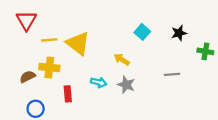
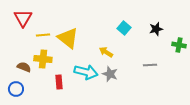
brown semicircle: (28, 77) -> (24, 67), turned 48
cyan arrow: (99, 82) -> (86, 72), size x1.6
blue circle: (36, 109) -> (16, 89), moved

